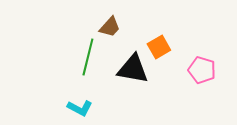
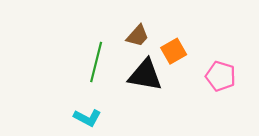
brown trapezoid: (110, 27) -> (138, 36), moved

